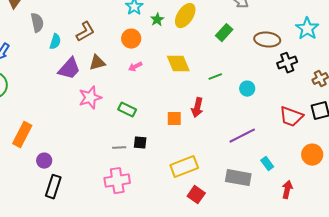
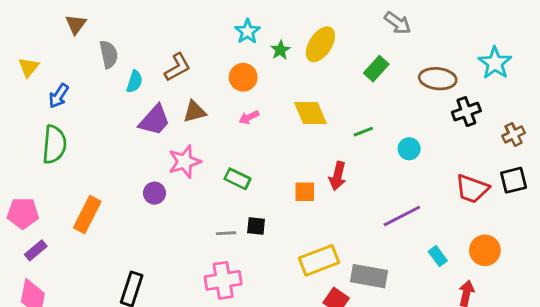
orange circle: (312, 155) -> (485, 250), moved
purple circle: (44, 161) -> (154, 193), moved
gray rectangle: (238, 178) -> (369, 276), moved

